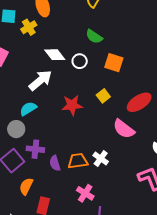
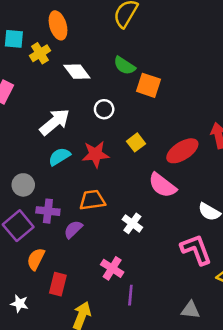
white diamond: (55, 55) -> (77, 72), moved
white circle: (80, 61) -> (104, 109), moved
orange square: (114, 63) -> (148, 85), moved
cyan semicircle: (28, 109) -> (59, 157), moved
orange trapezoid: (78, 161) -> (92, 200), moved
purple semicircle: (55, 163) -> (73, 229), turned 63

